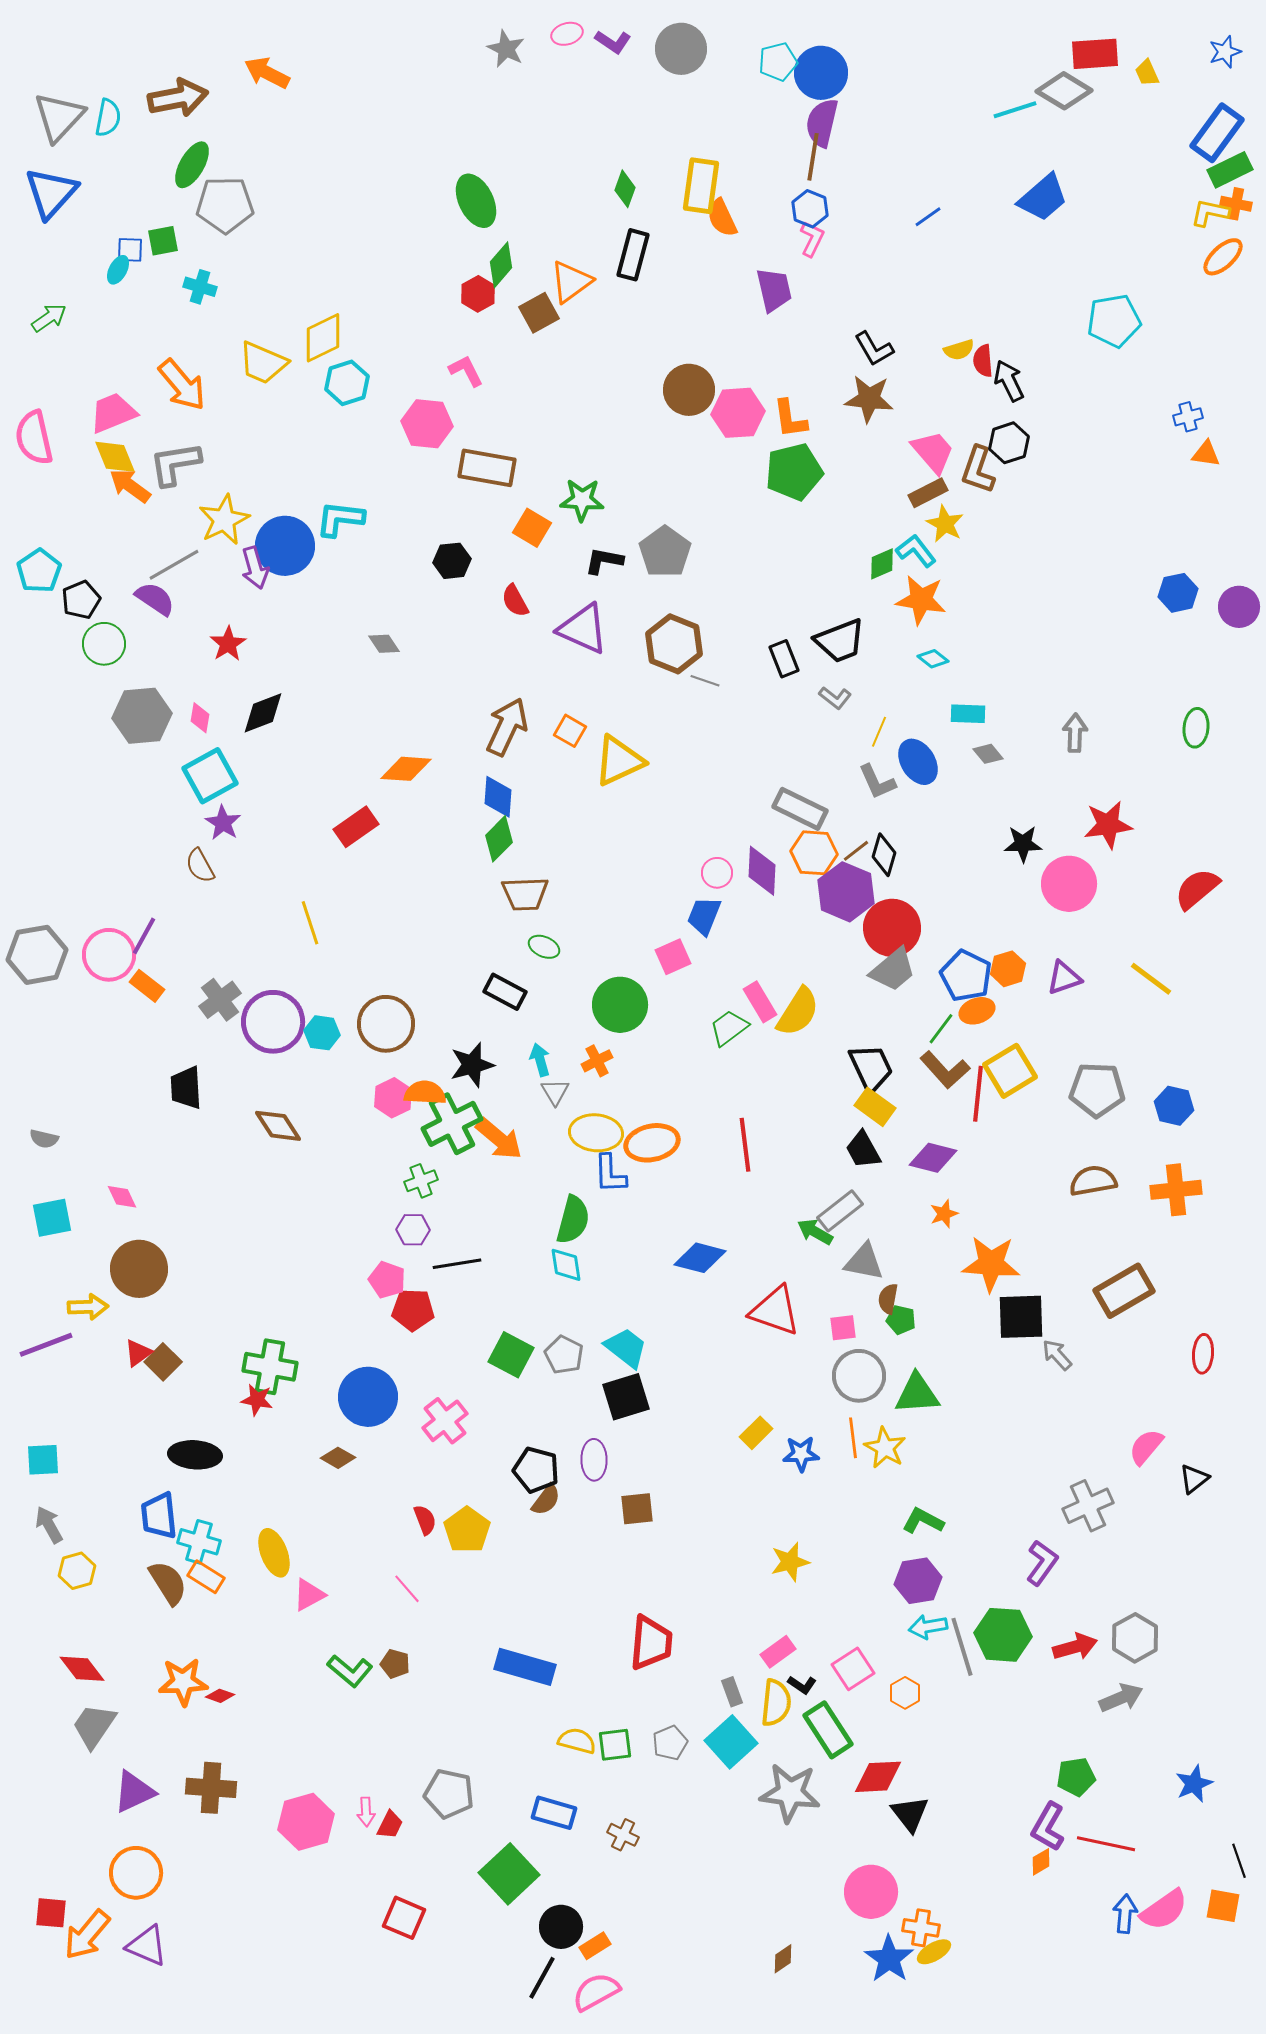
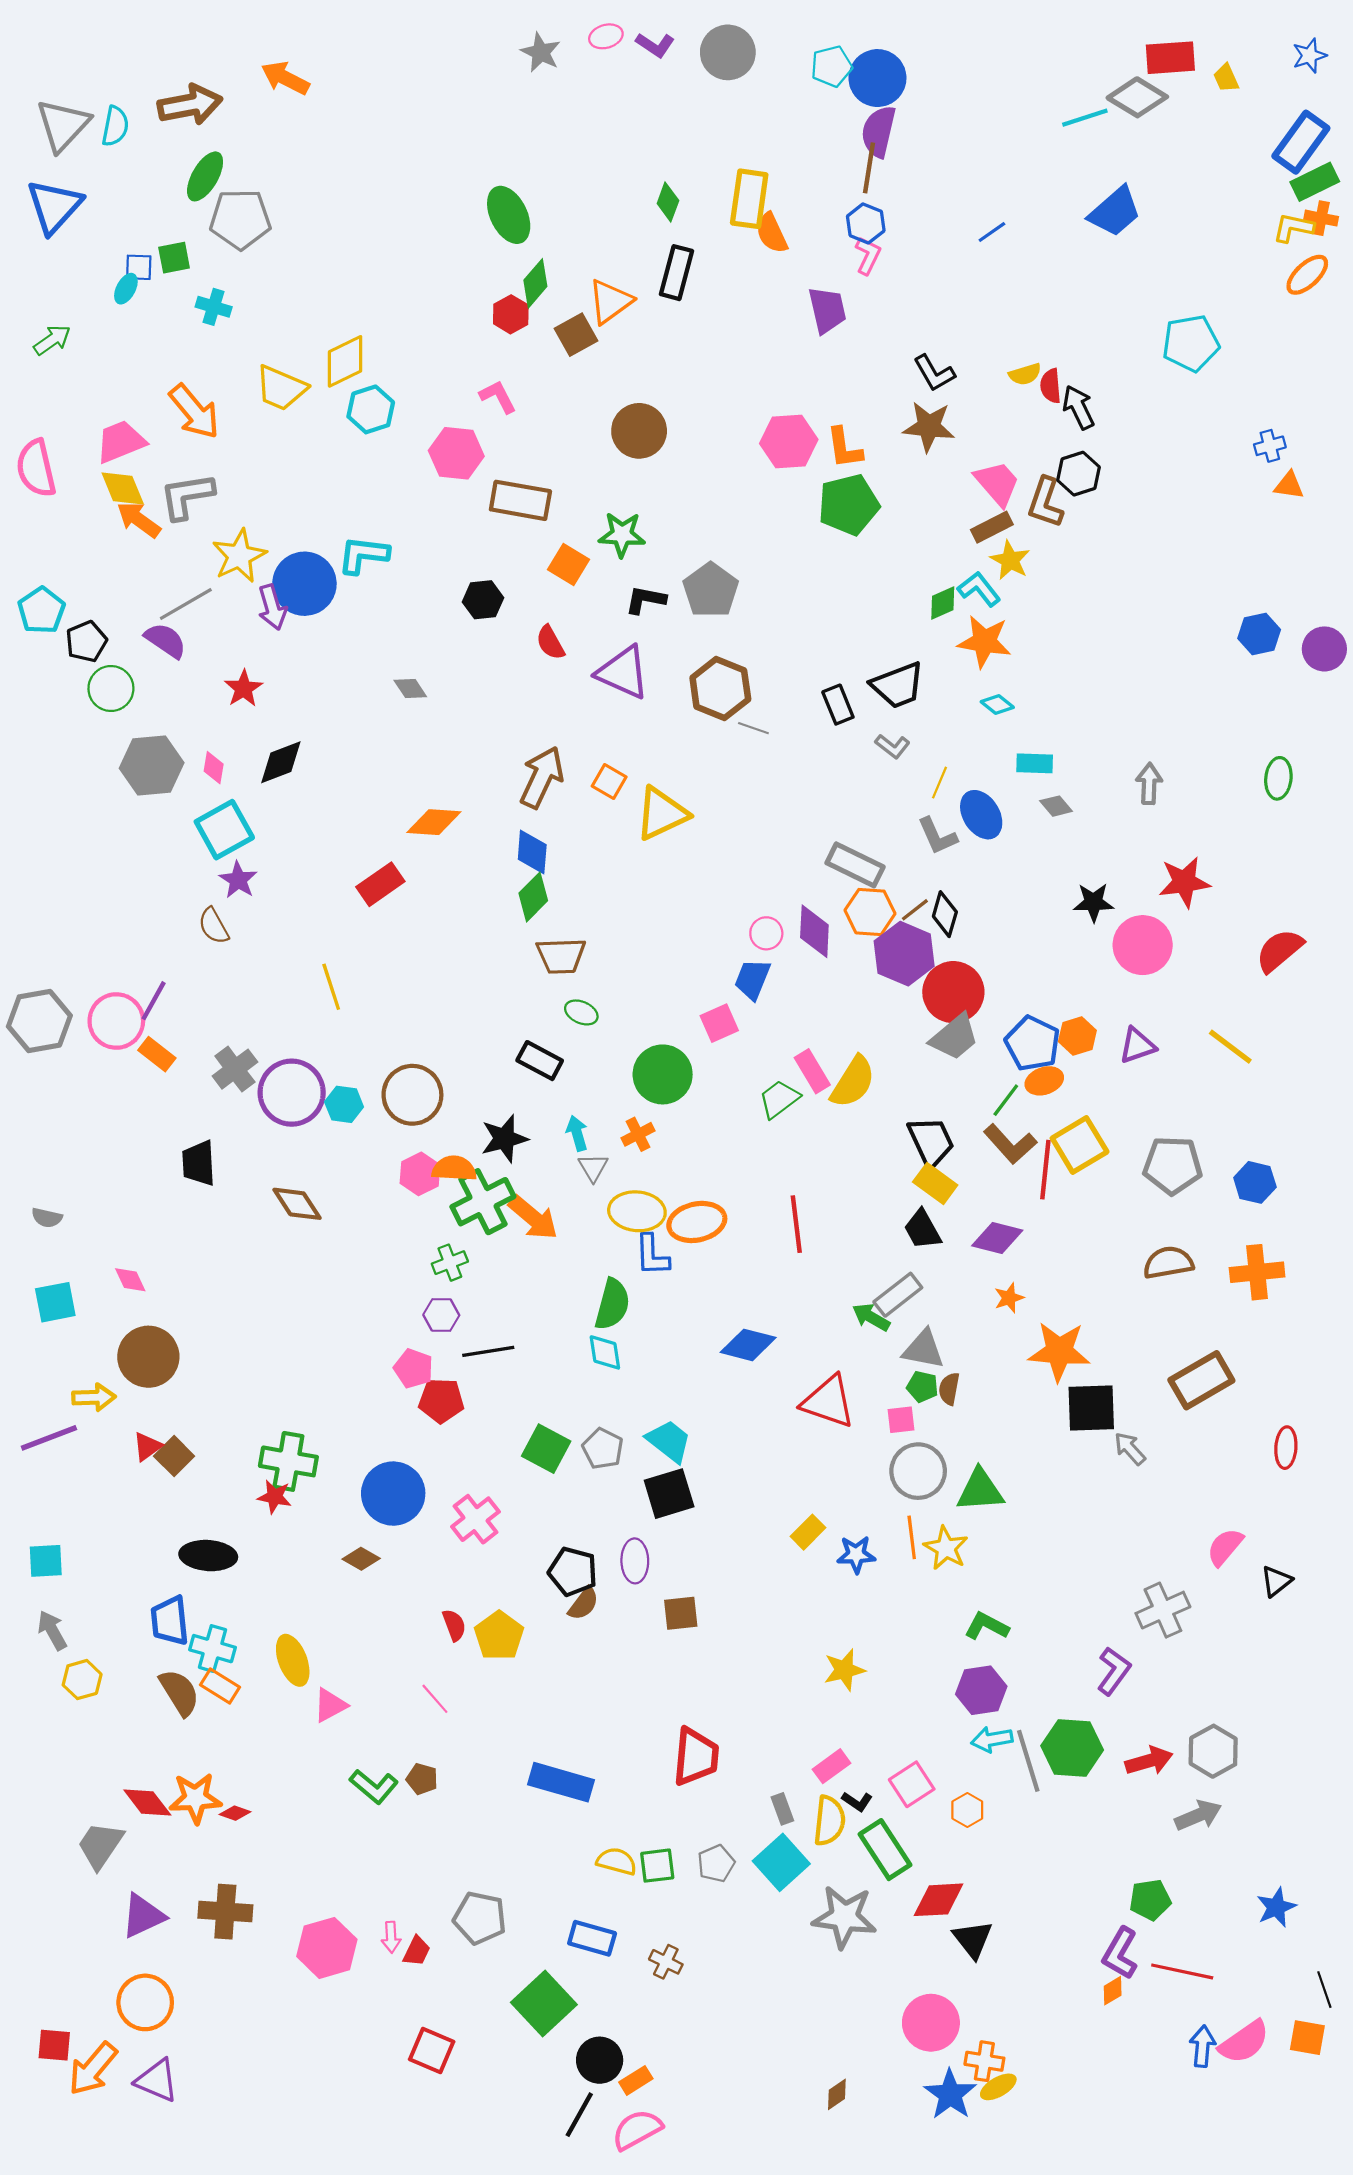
brown circle: (689, 390) -> (639, 431), moved
green pentagon: (901, 1320) -> (922, 1387), moved
red diamond: (82, 1669) -> (147, 1803), moved

